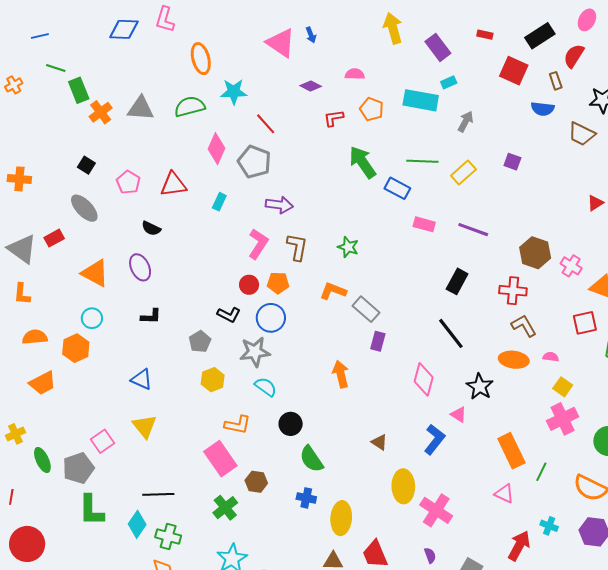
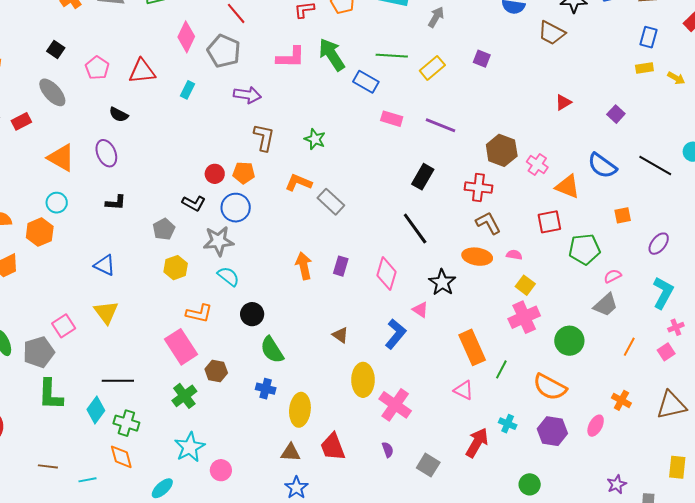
pink L-shape: (258, 244) -> (291, 57), moved, turned 56
purple rectangle: (378, 341) -> (341, 266), moved

